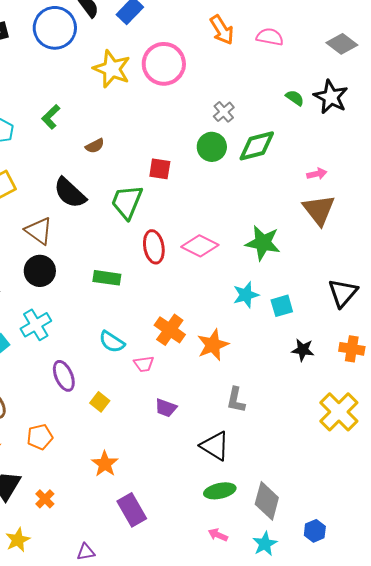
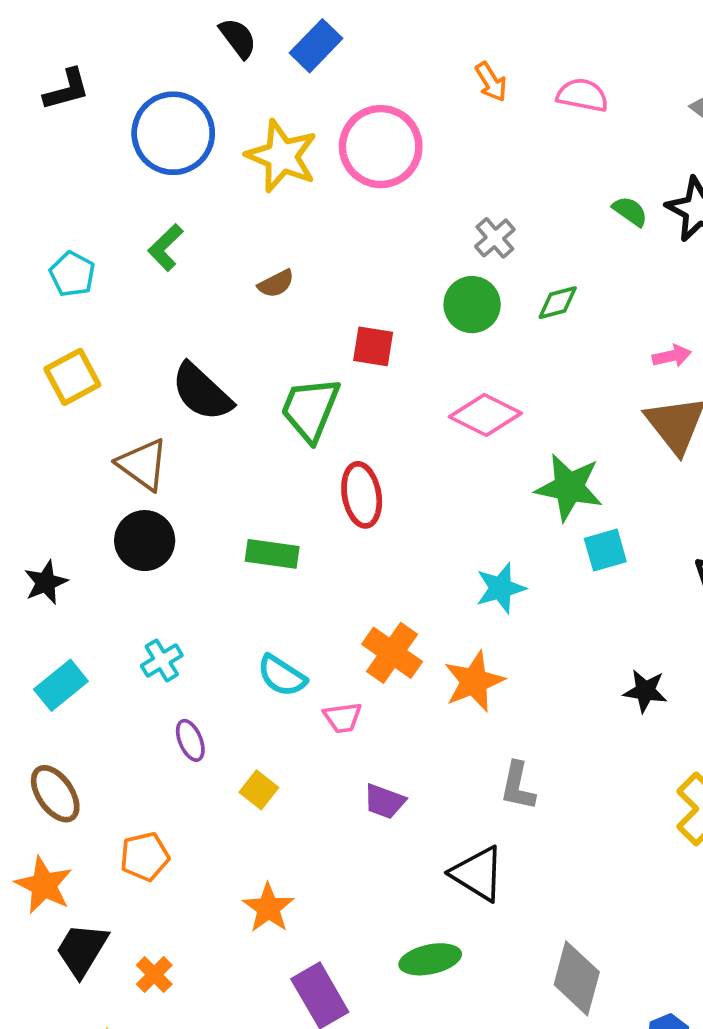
blue circle: (55, 28) -> (173, 133), moved
orange arrow: (222, 30) -> (491, 82), size x0.7
brown semicircle: (95, 146) -> (276, 284), moved
green diamond: (257, 146) -> (558, 303), size x0.6
pink diamond: (200, 246) -> (485, 415), moved
cyan star: (246, 295) -> (501, 588), moved
cyan square: (282, 306) -> (605, 550), moved
cyan cross: (36, 325) -> (162, 660), moved, size x0.7
purple ellipse: (64, 376) -> (190, 740), size x0.7
green ellipse: (220, 491) -> (430, 959), moved

